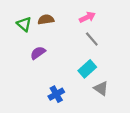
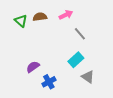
pink arrow: (87, 17) -> (66, 15), moved
purple semicircle: (38, 53) -> (33, 67), moved

